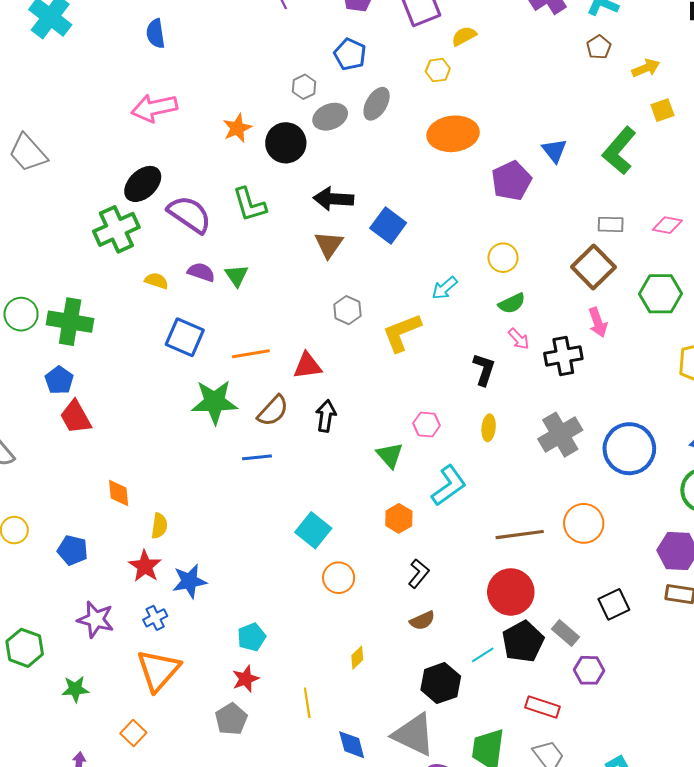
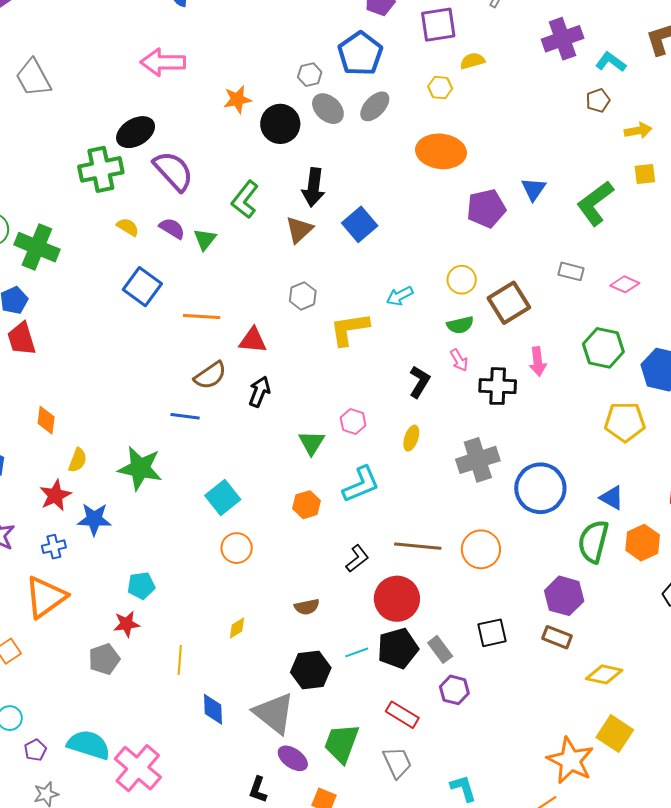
blue pentagon: (350, 54) -> (360, 54), size x1.4
gray ellipse: (330, 117) -> (328, 109), turned 52
black arrow: (334, 199) -> (313, 187), turned -99
green L-shape: (249, 204) -> (245, 200), moved, turned 42
brown square: (593, 267) -> (509, 303), moved
green star: (214, 402) -> (140, 468), moved
black L-shape: (419, 573) -> (357, 559), moved

